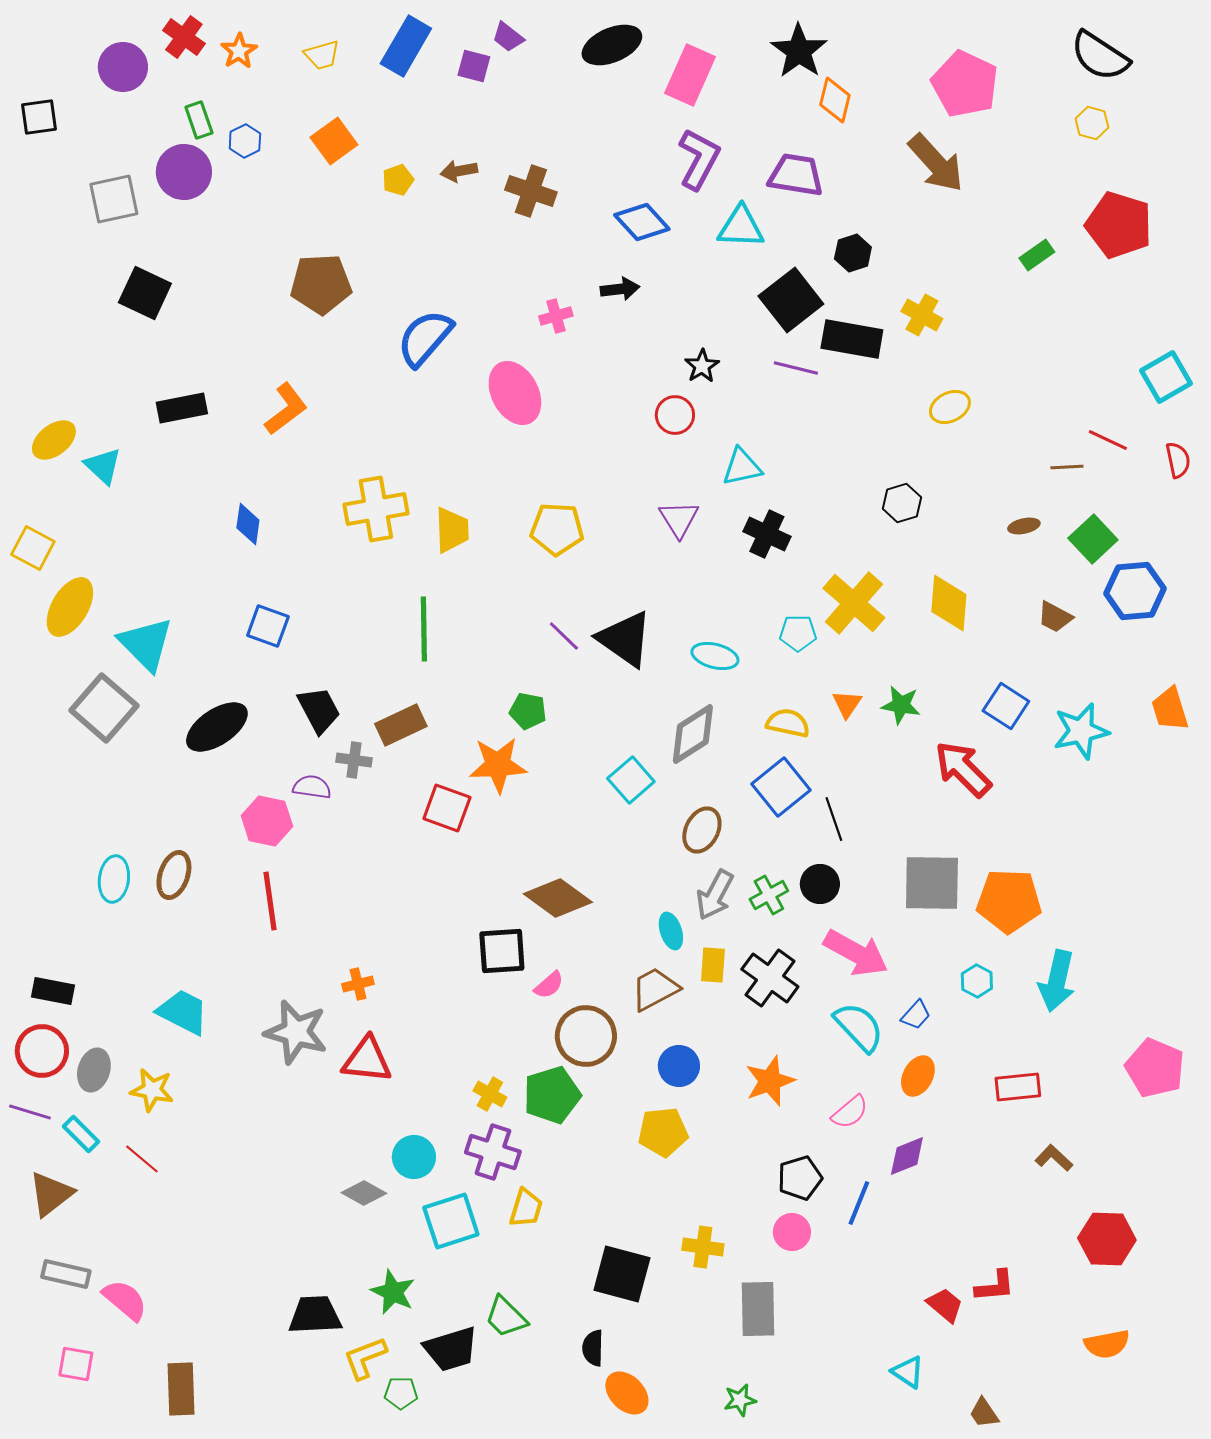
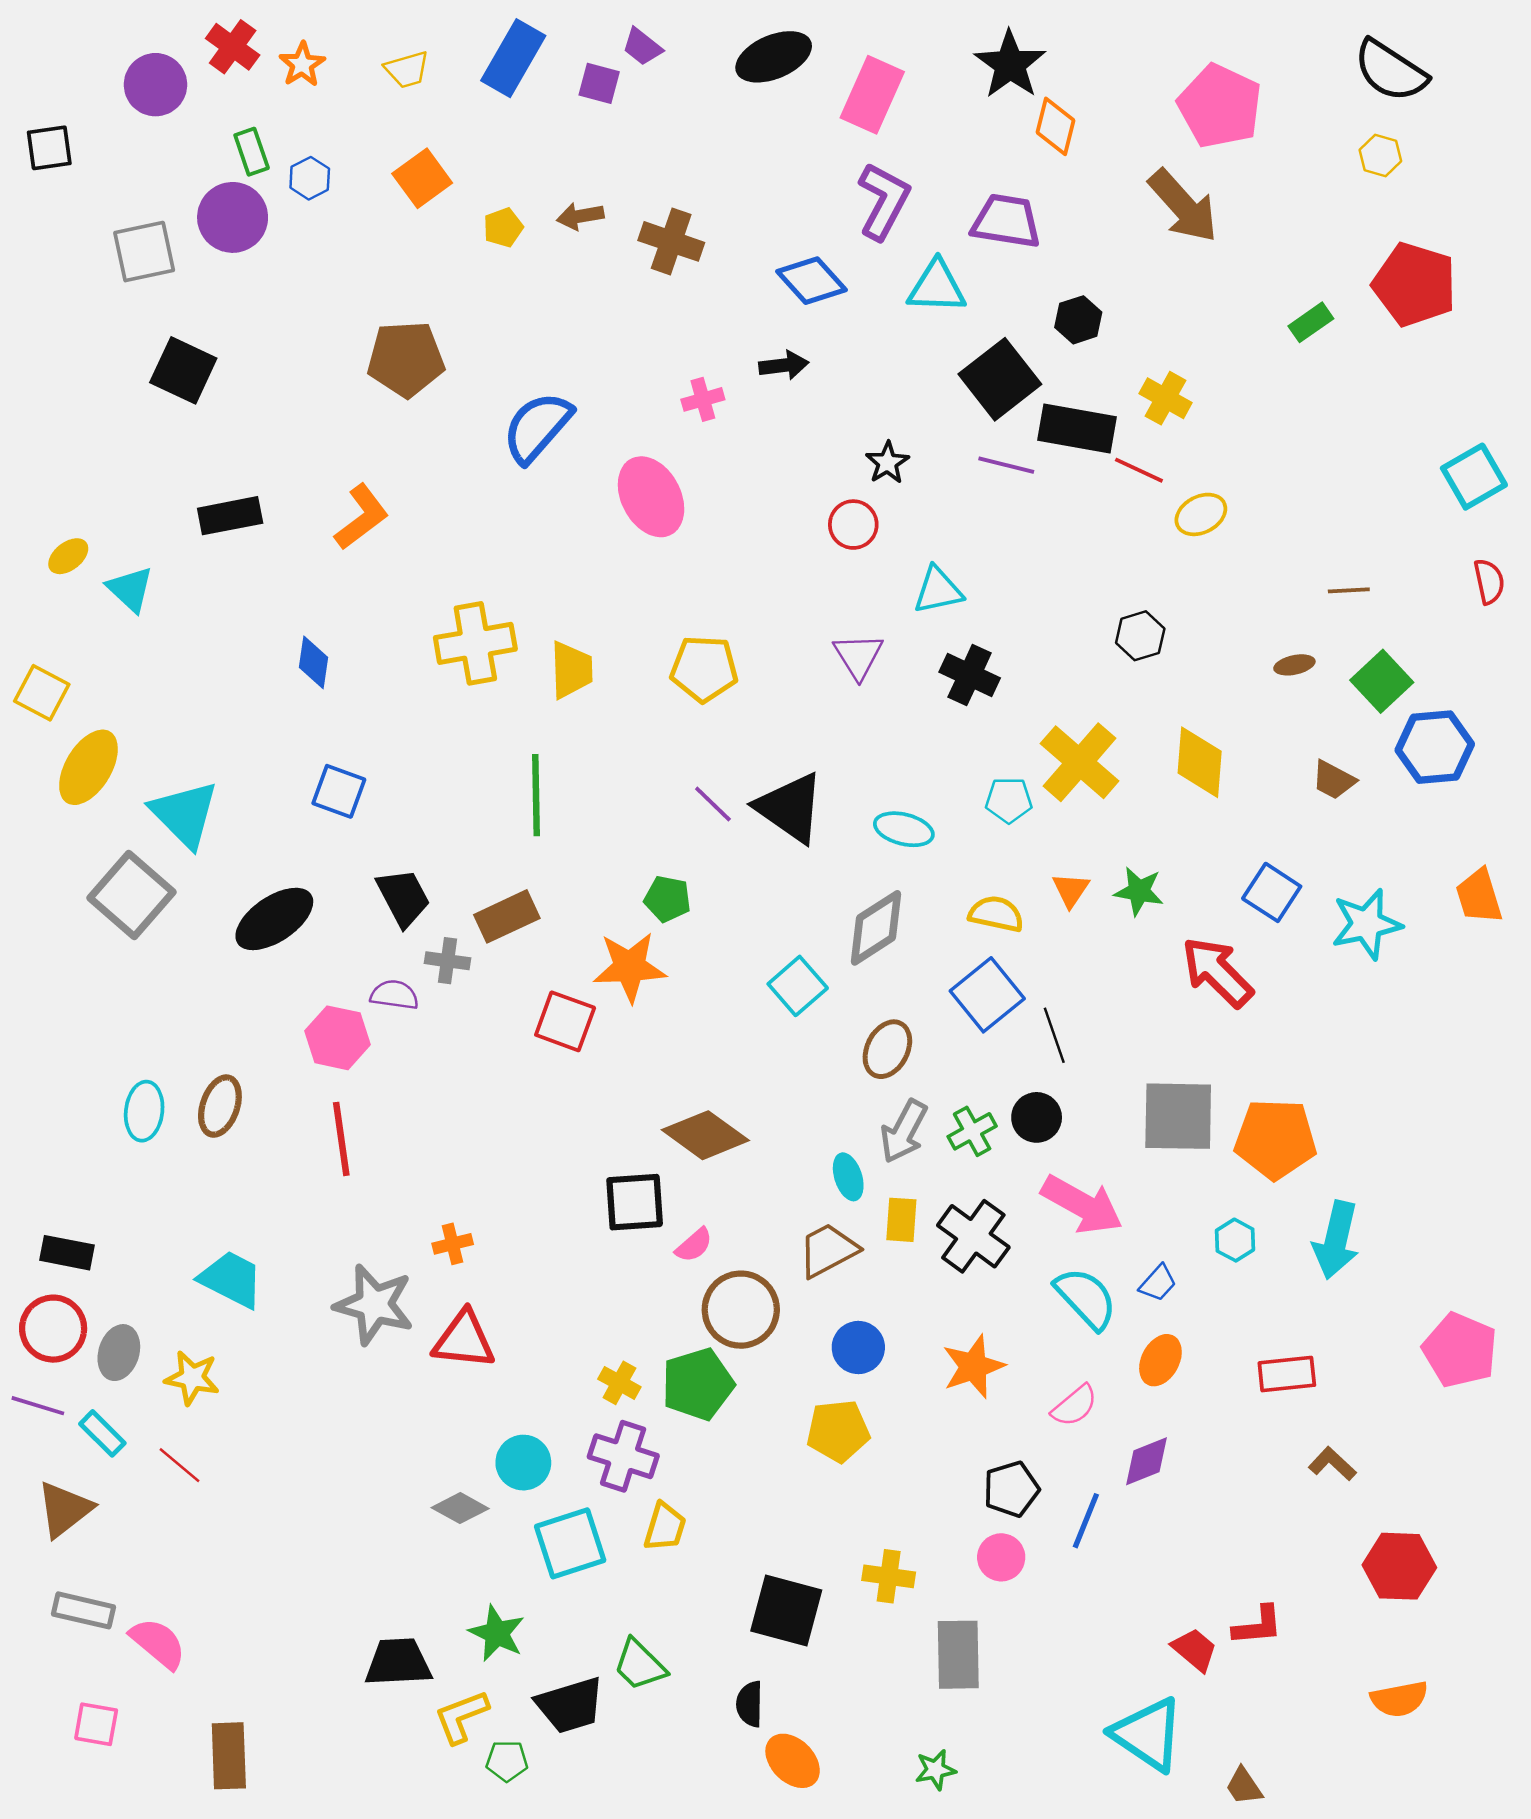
yellow ellipse: (54, 440) -> (68, 556), size x0.7
red line: (1108, 440) -> (1139, 470), moved
cyan triangle: (908, 1372) -> (1148, 1734), size x1.8

